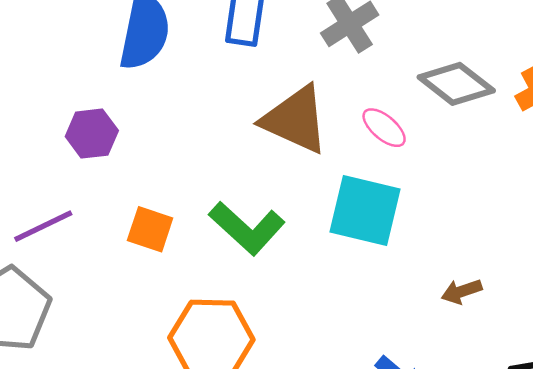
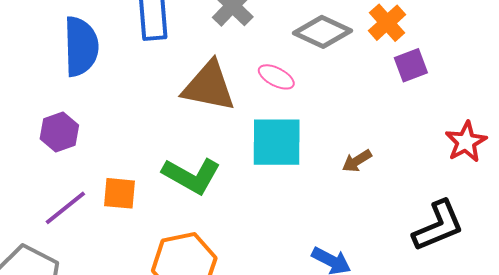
purple line: (43, 226) -> (65, 208), moved
brown arrow: (462, 291) -> (357, 161), moved

